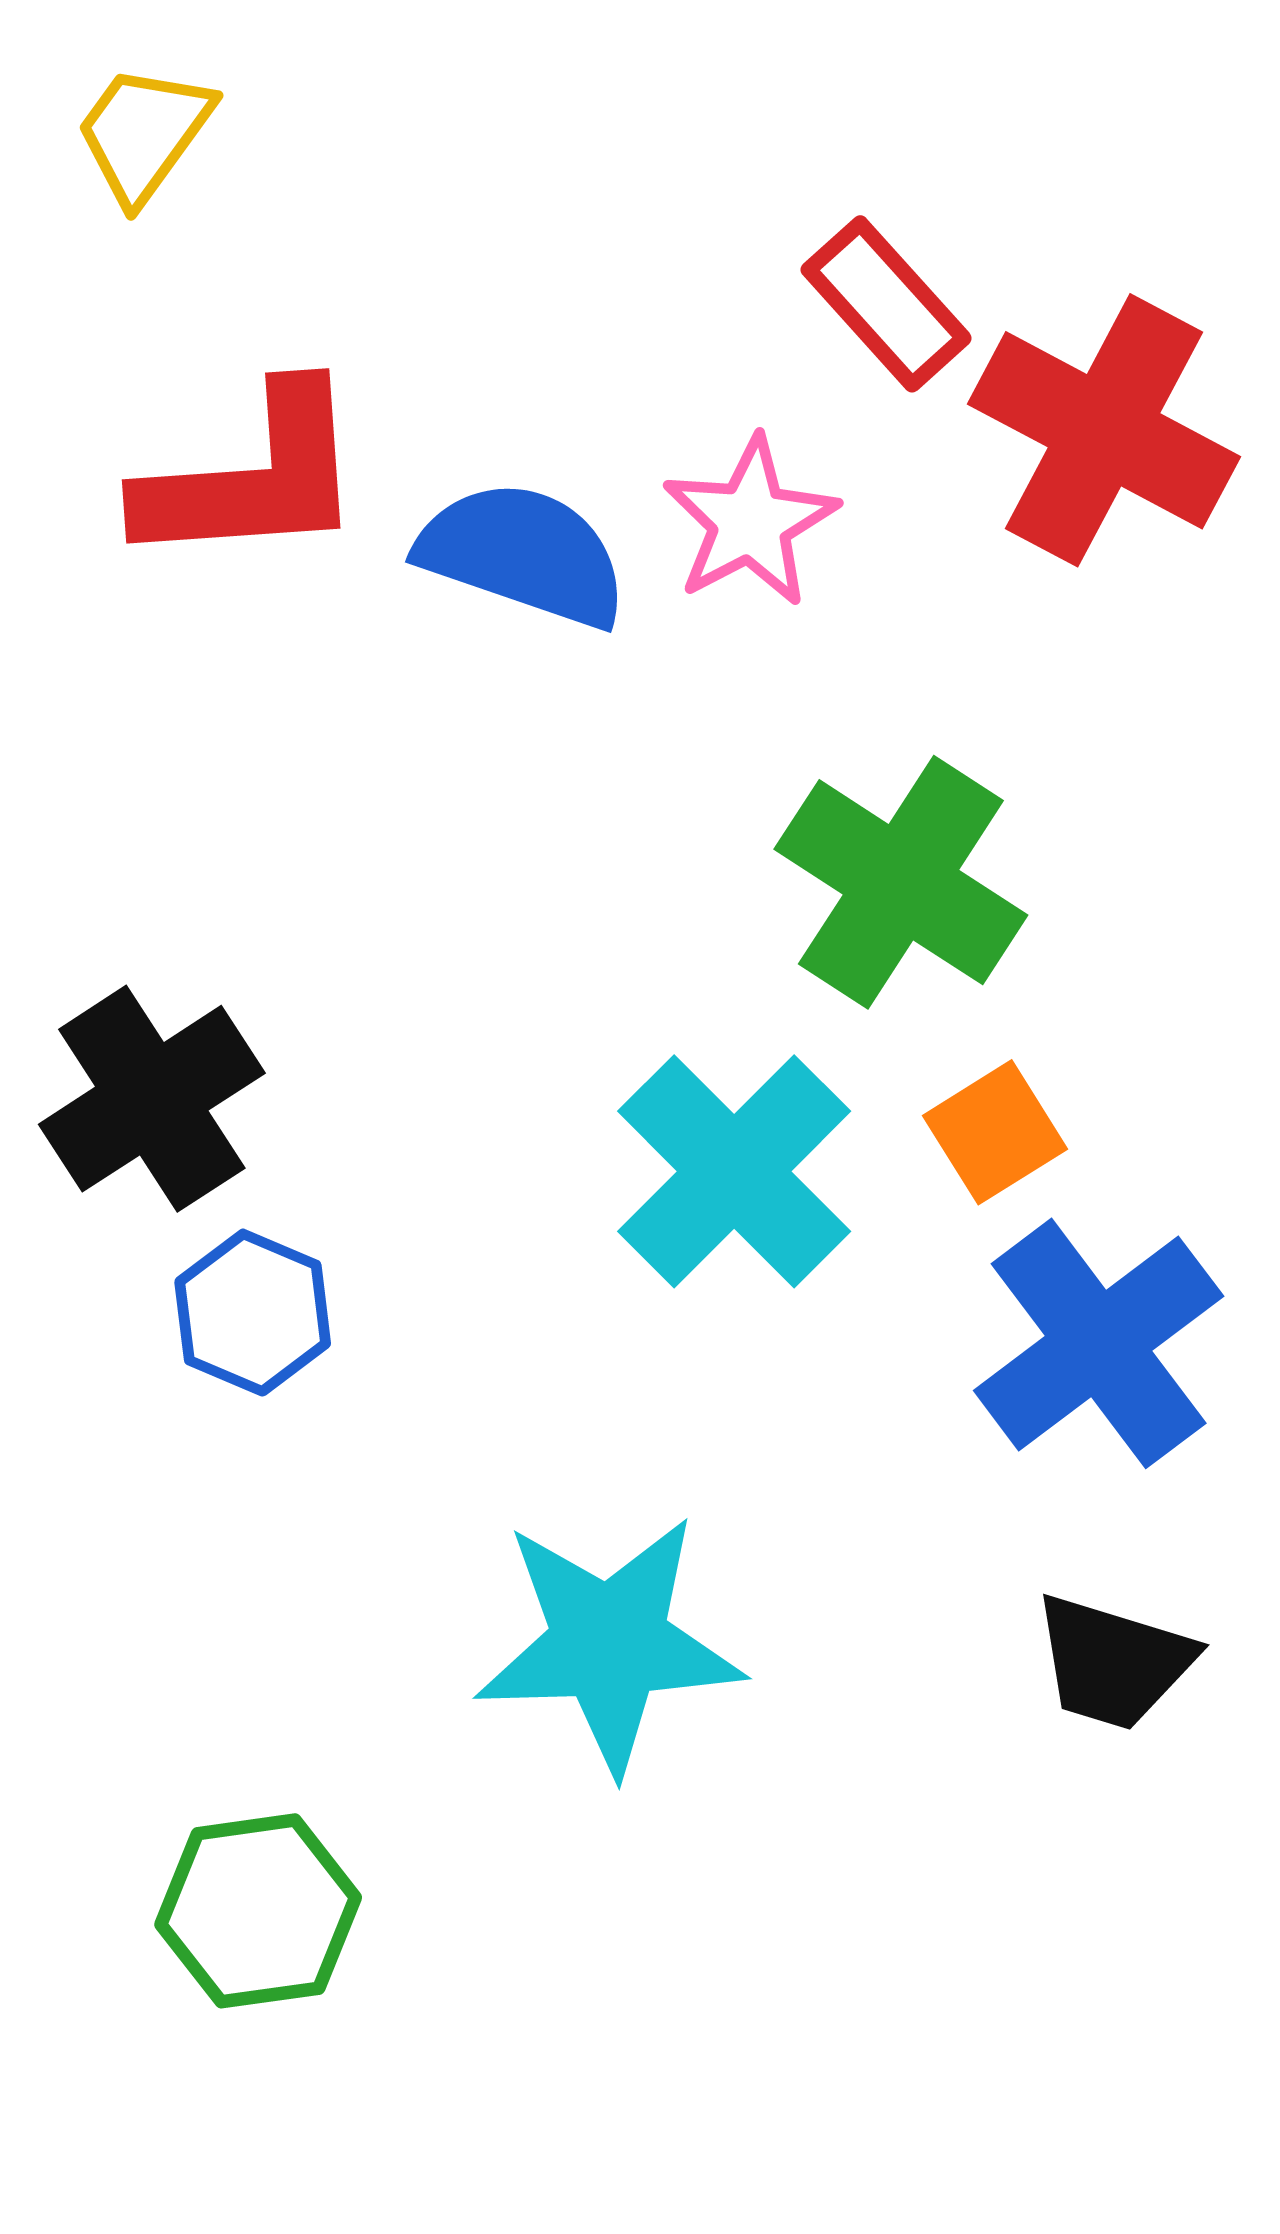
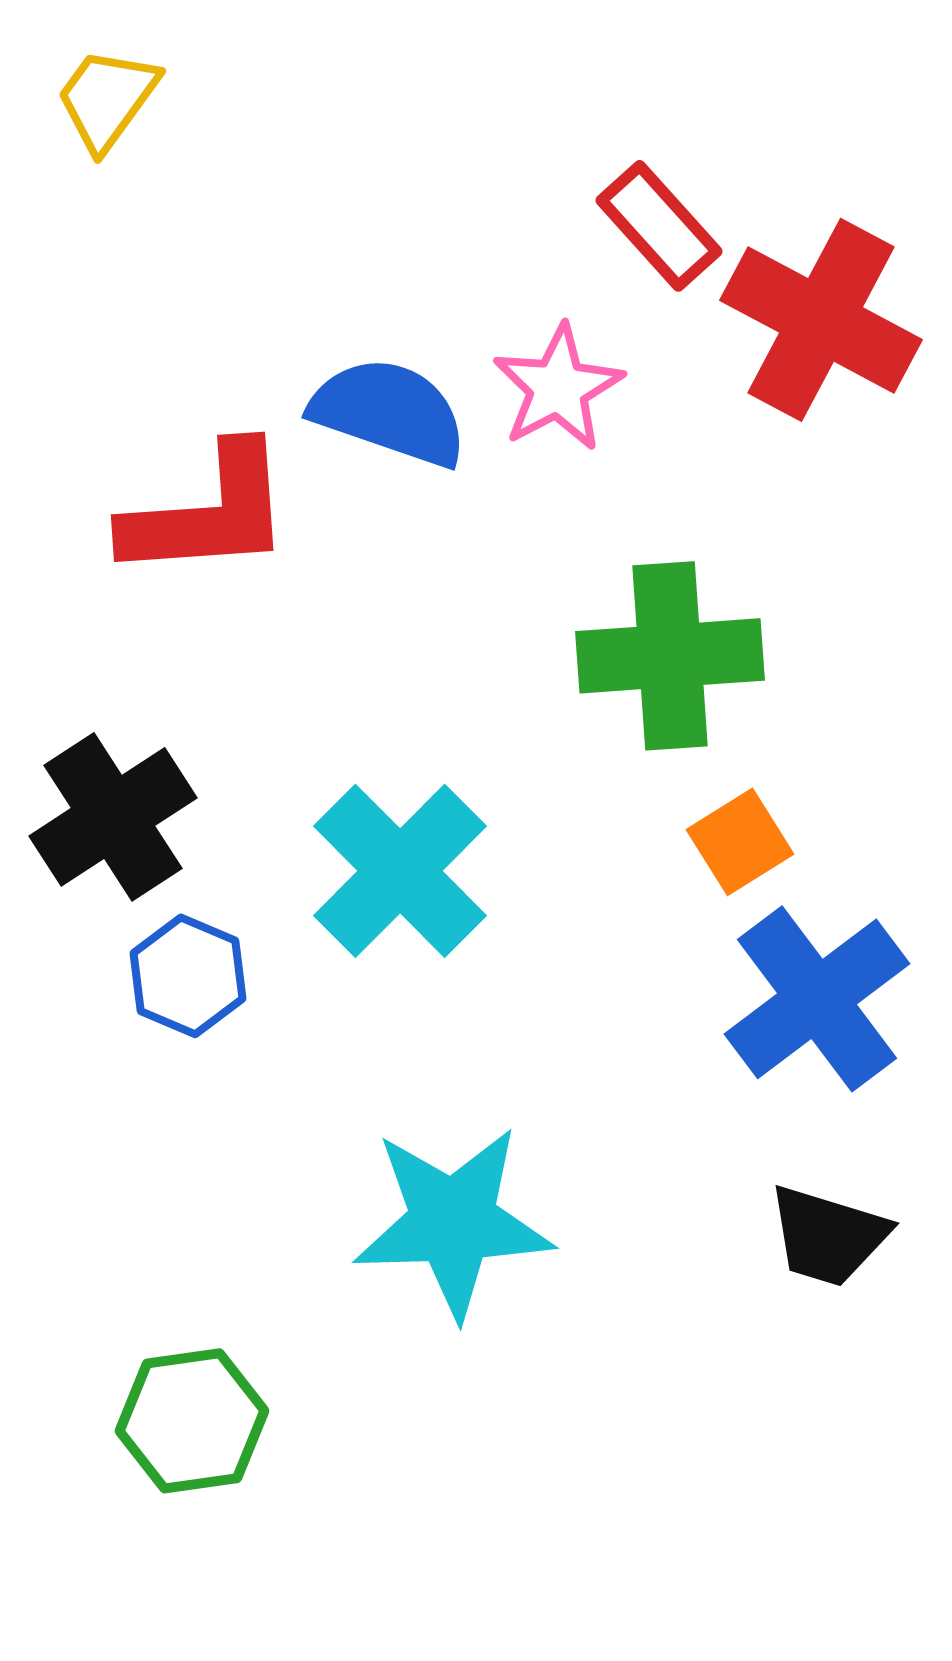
red L-shape: (253, 477) -> (208, 513), moved
green cross: (901, 882) -> (670, 656), turned -37
cyan cross: (734, 1171) -> (400, 871), moved

